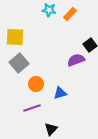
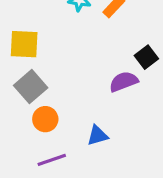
orange circle: (36, 84) -> (45, 119), moved

